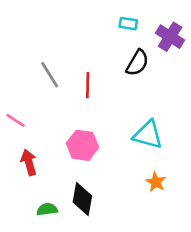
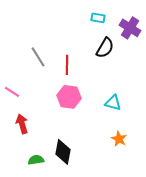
cyan triangle: (148, 135) -> (113, 103), size x0.7
pink hexagon: (82, 145) -> (69, 97), moved

